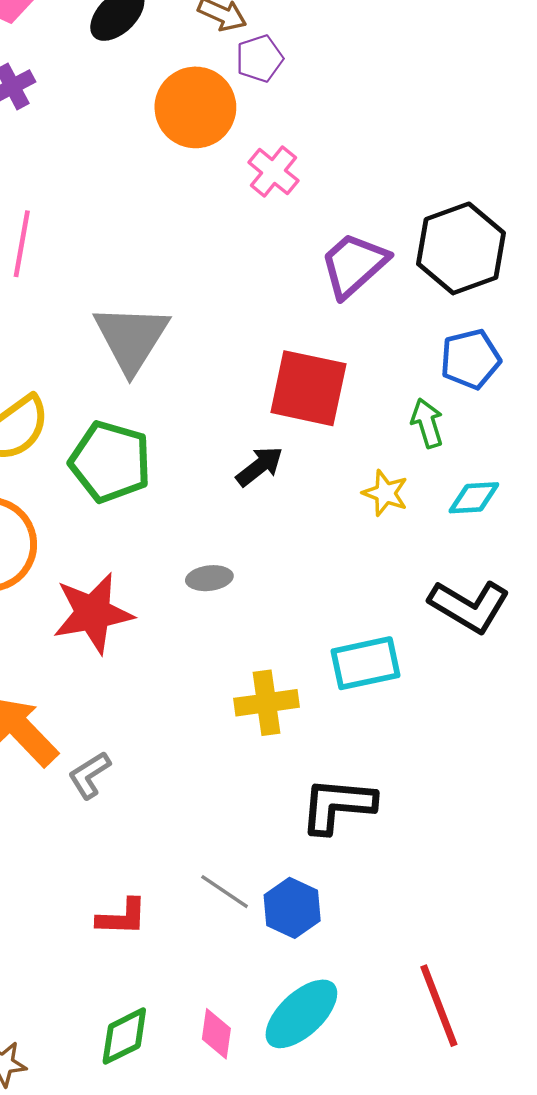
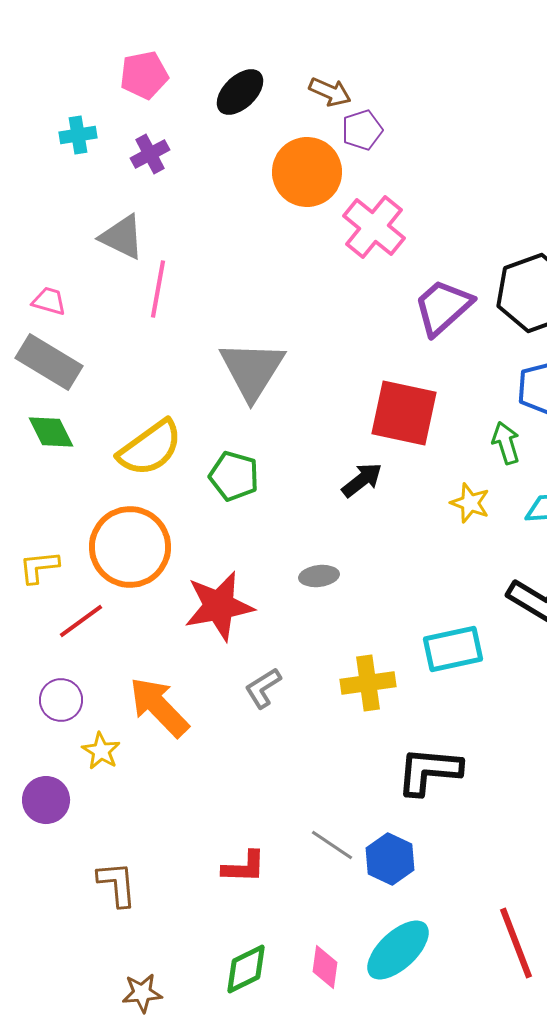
pink cross: (273, 172) -> (374, 227), size x1.4
green pentagon: (110, 462) -> (234, 476), size x0.7
gray L-shape: (89, 775) -> (263, 688), moved

